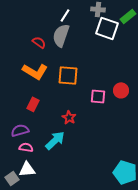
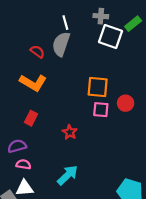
white line: (65, 15) -> (65, 23), turned -48
orange square: (68, 75) -> (98, 87), moved
cyan arrow: (55, 140) -> (68, 175), moved

